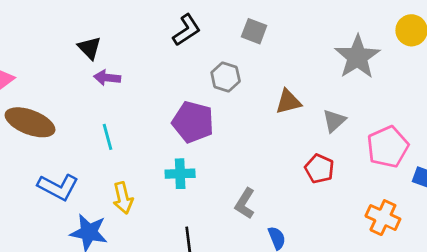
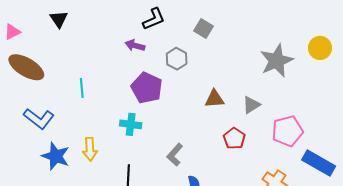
black triangle: (89, 48) -> (59, 19), moved
purple arrow: (107, 78) -> (135, 45), moved
brown triangle: (288, 102) -> (214, 99), moved
yellow arrow: (123, 198) -> (90, 149), moved

